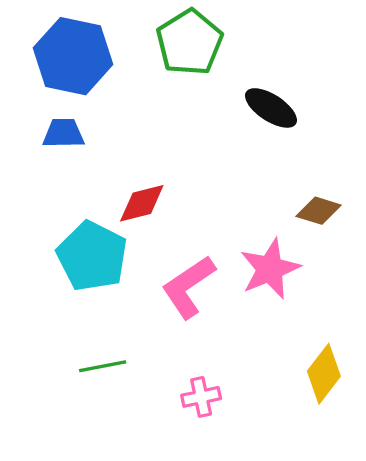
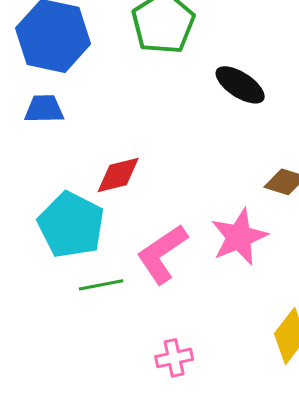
green line: (103, 366) -> (101, 285), moved

